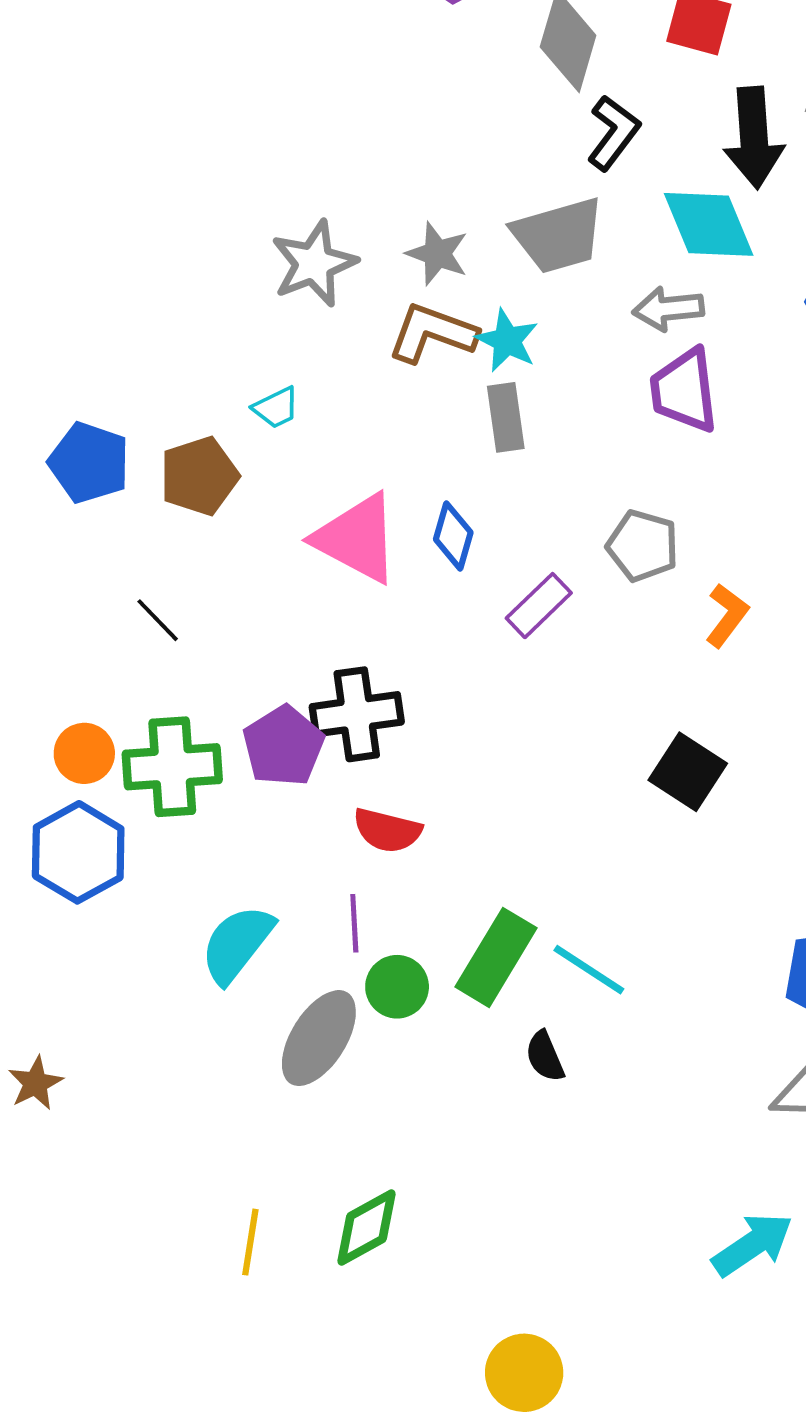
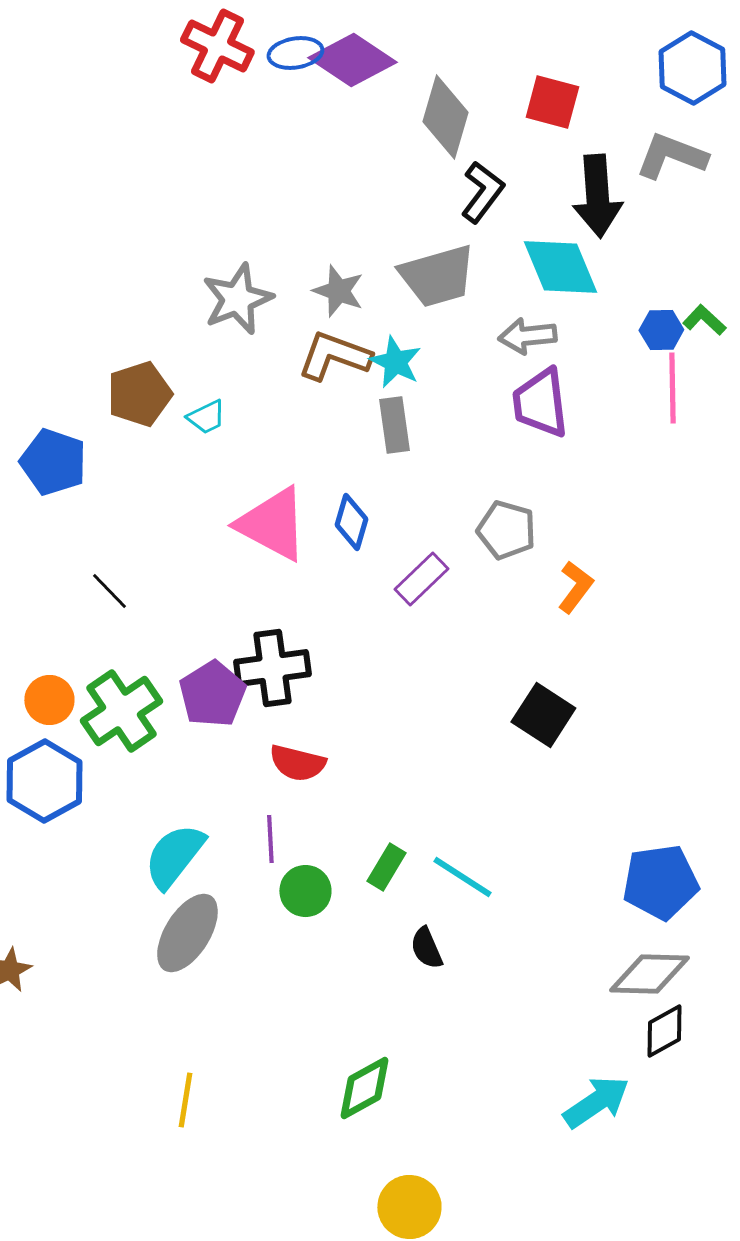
brown pentagon: (199, 476) -> (139, 394), moved
green cross: (172, 767) -> (121, 711), turned -30
green rectangle: (496, 957) -> (386, 867), size x0.6
gray ellipse: (319, 1038) -> (187, 933), moved
green diamond: (367, 1227) -> (364, 1088), moved

